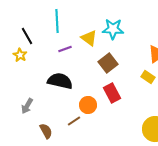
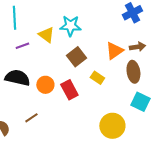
brown square: (108, 63) -> (76, 57), moved
yellow rectangle: (148, 77) -> (97, 78), moved
orange circle: (88, 105) -> (45, 85), moved

